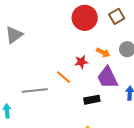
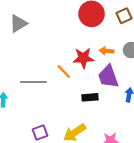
orange arrow: (103, 53) -> (106, 51), turned 152
red star: (81, 62) -> (83, 58), size x1.5

